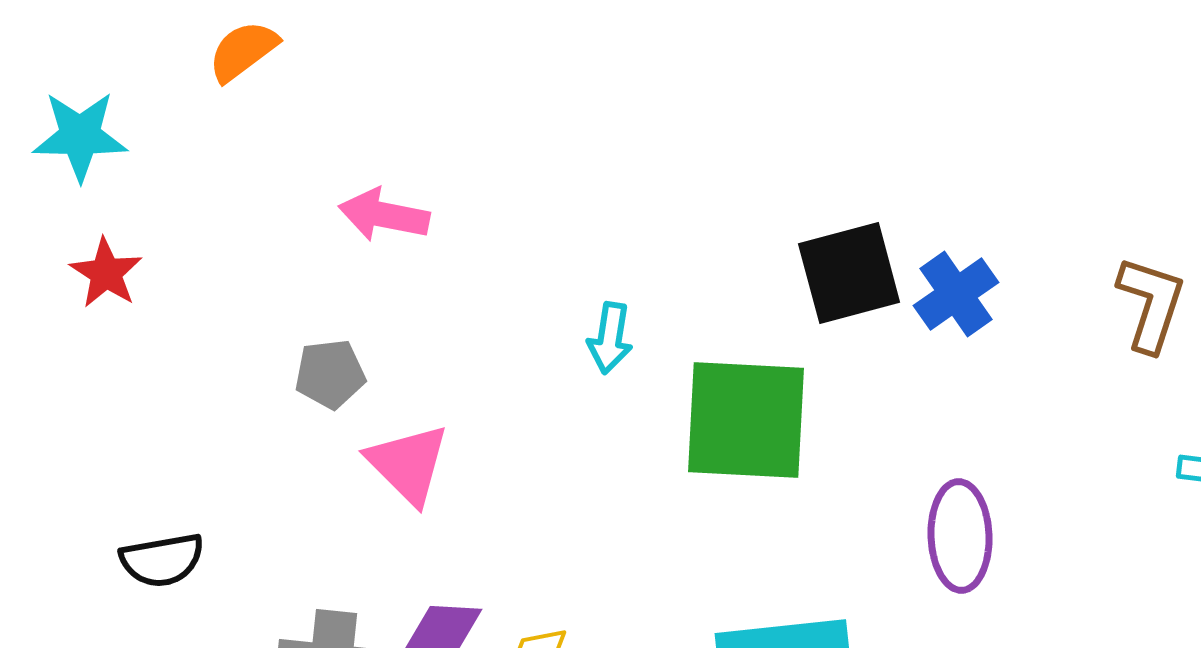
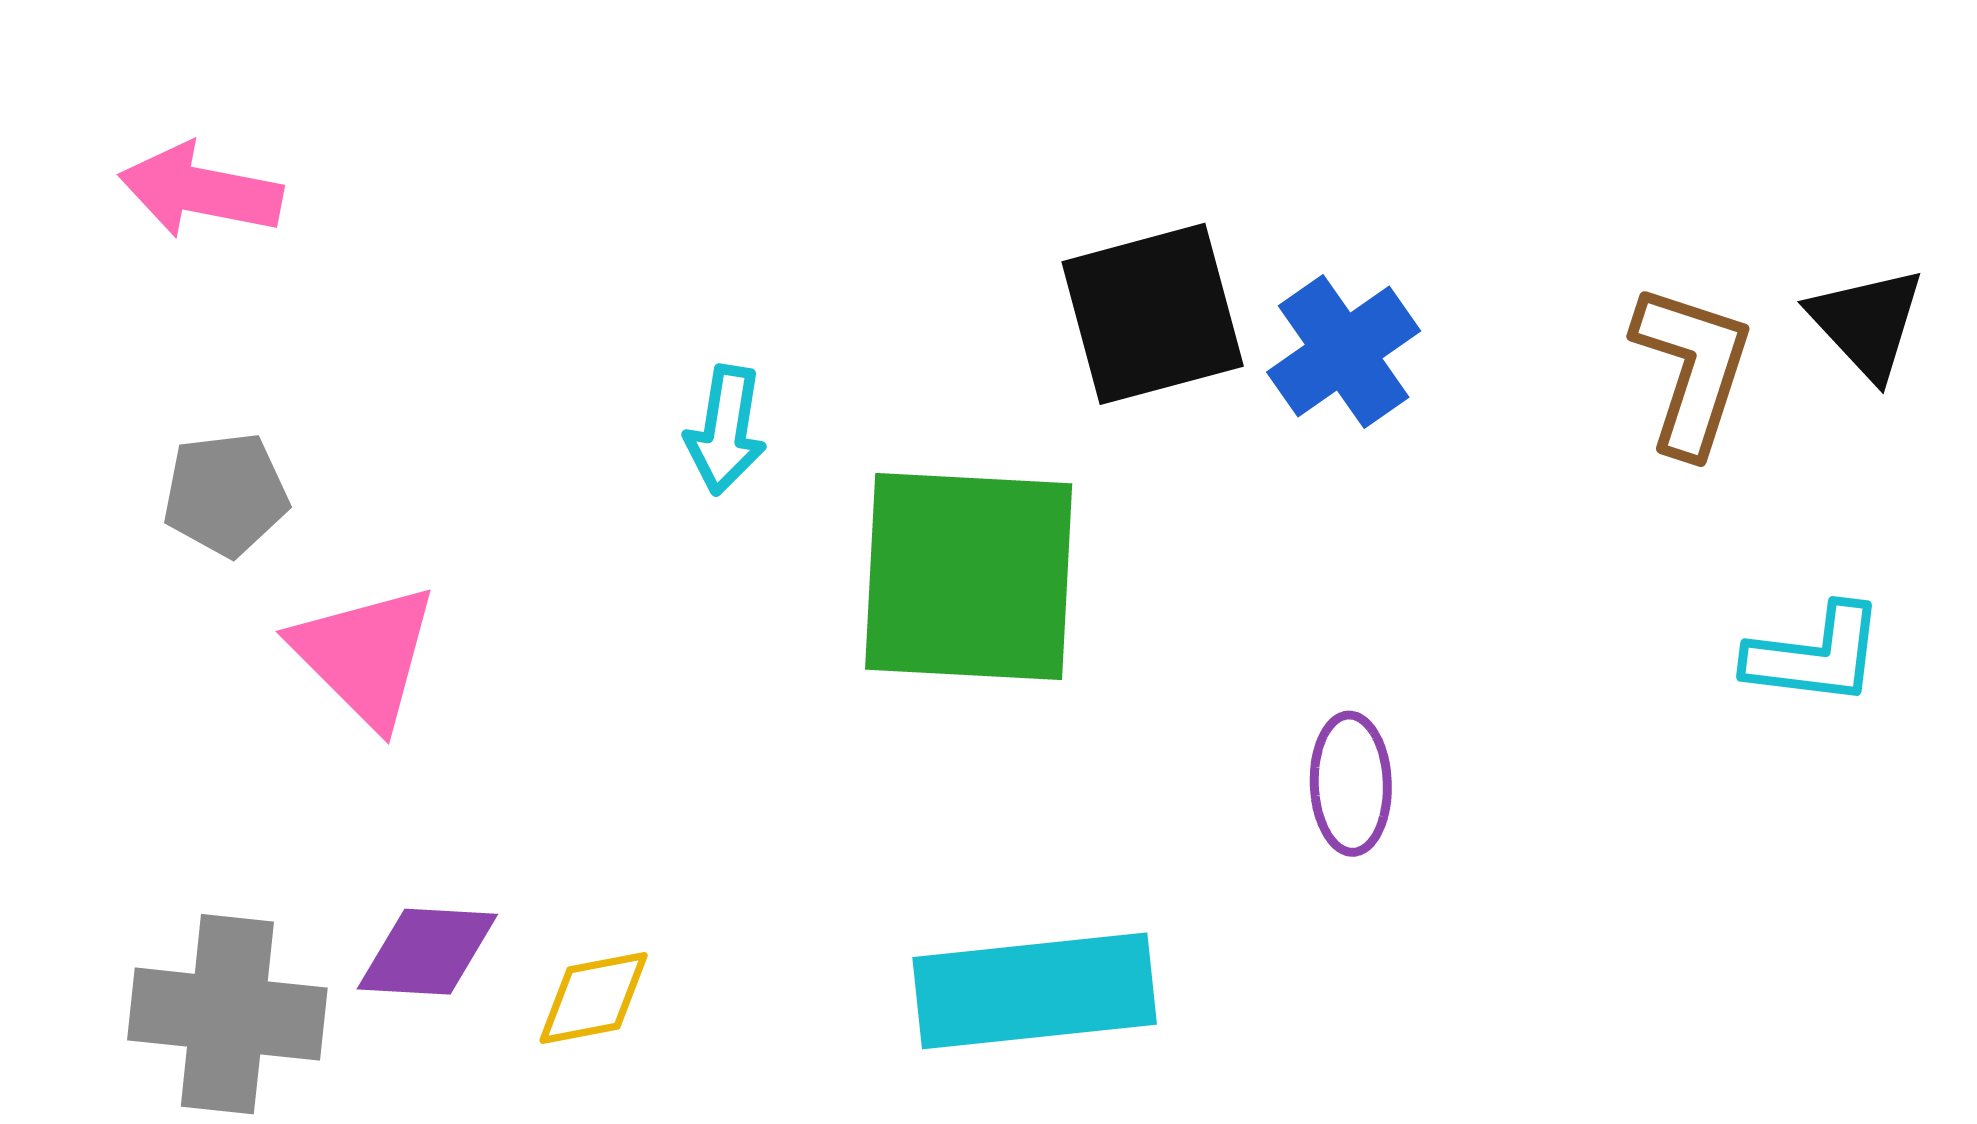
pink arrow: (384, 215) -> (201, 191), moved
purple ellipse: (960, 536) -> (1351, 784), size x0.7

